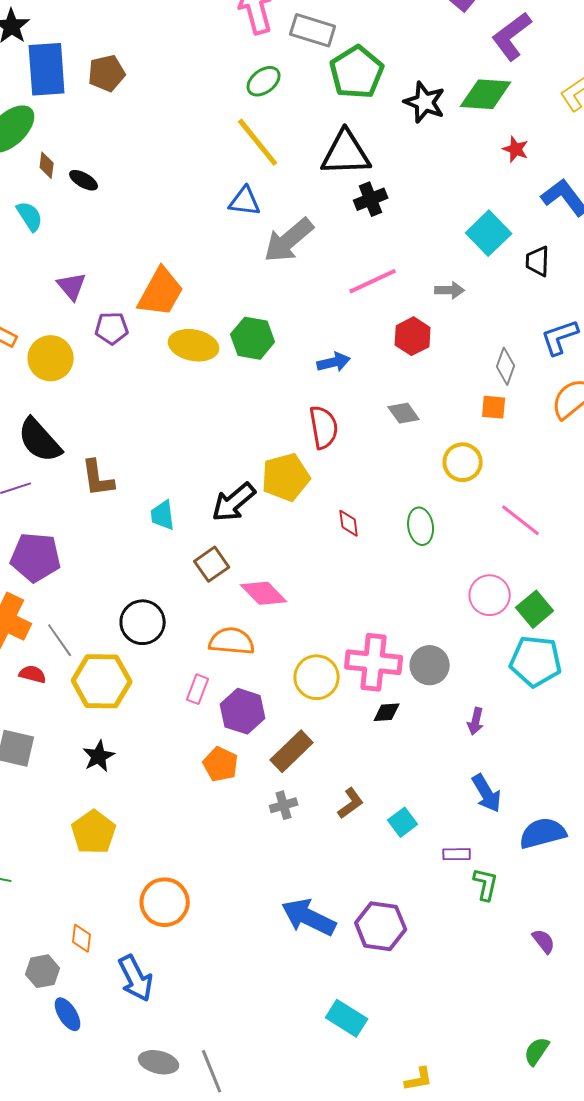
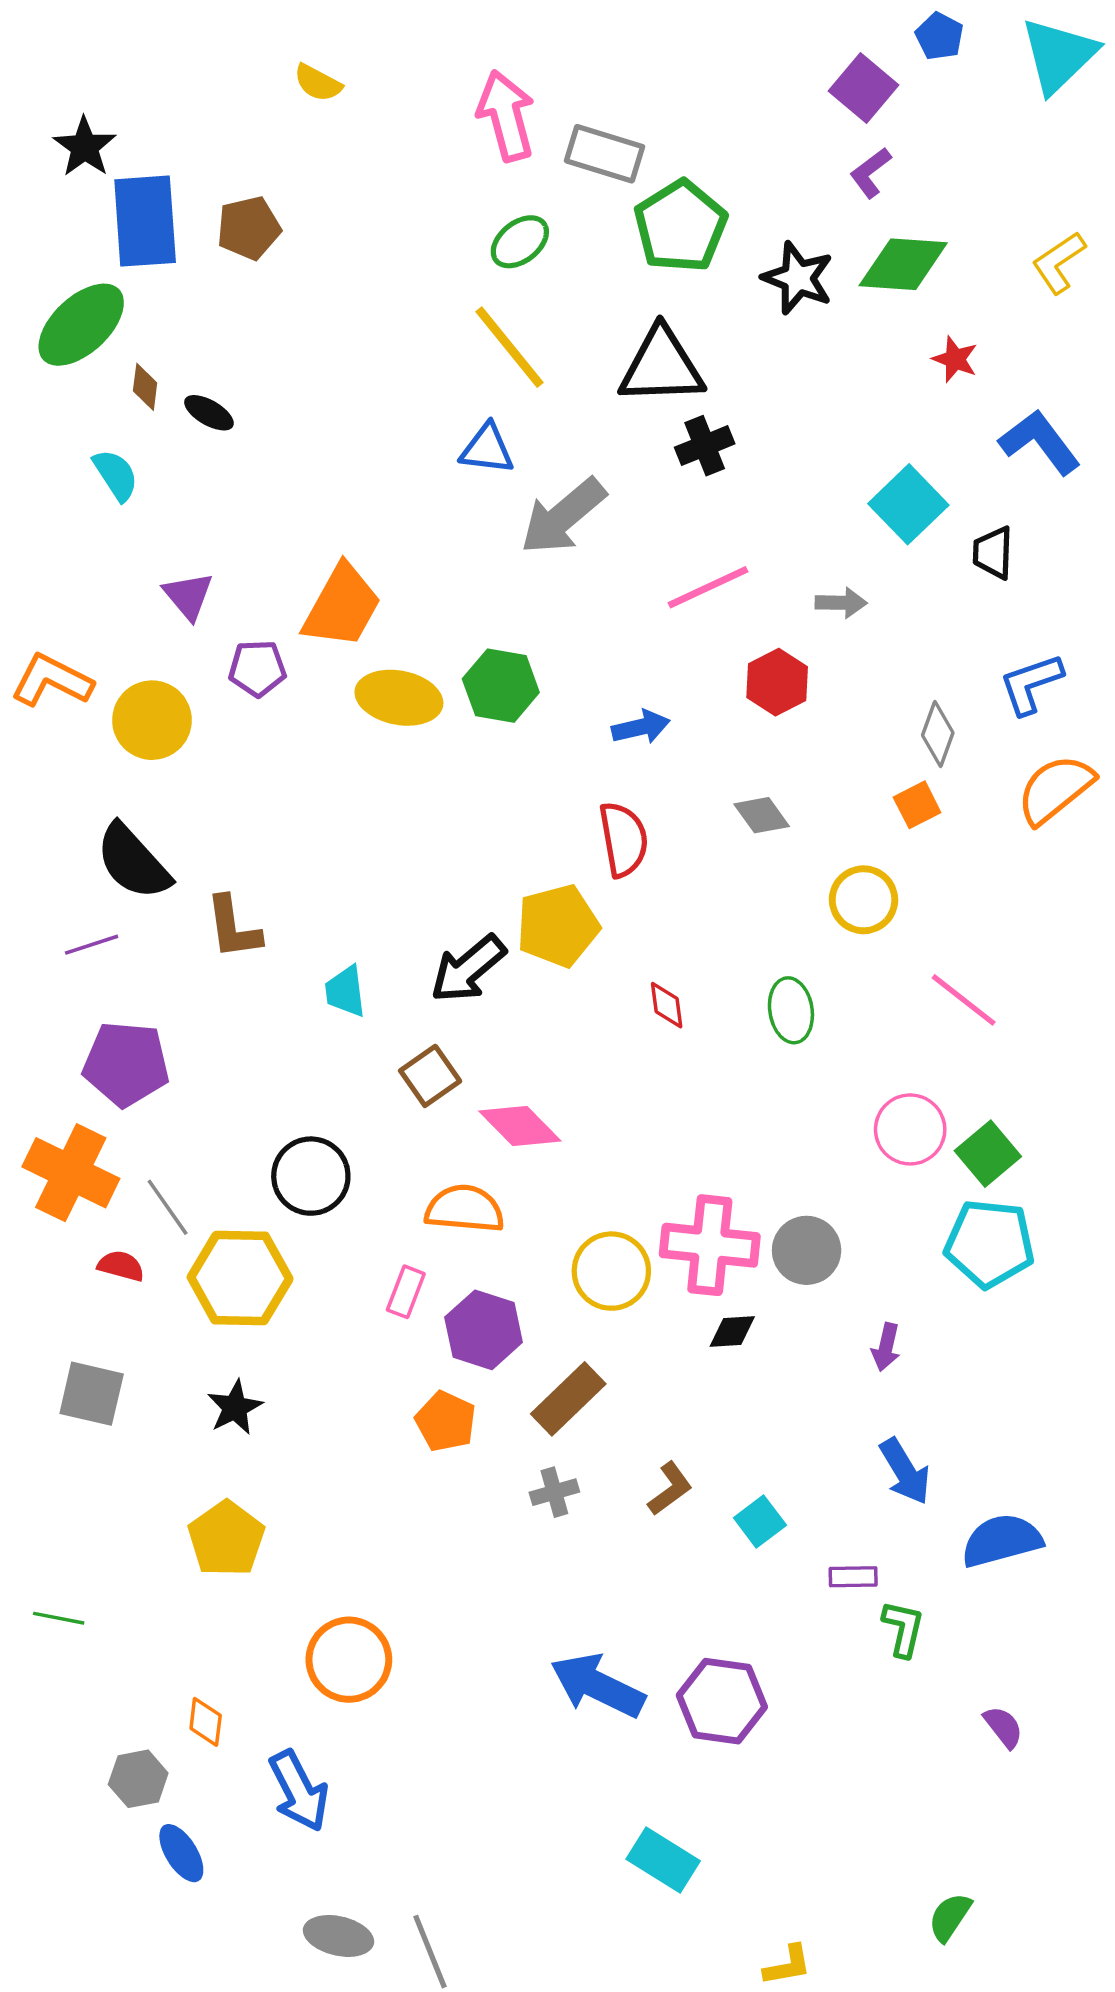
purple L-shape: (512, 36) -> (870, 173), moved, size x0.6
orange square: (494, 407) -> (917, 805), turned -32
green semicircle: (537, 1051) -> (950, 1917), moved

